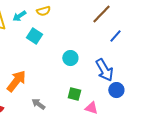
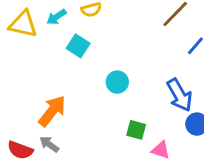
cyan circle: (70, 58) -> (117, 82), moved
gray arrow: (38, 104) -> (49, 144), moved

